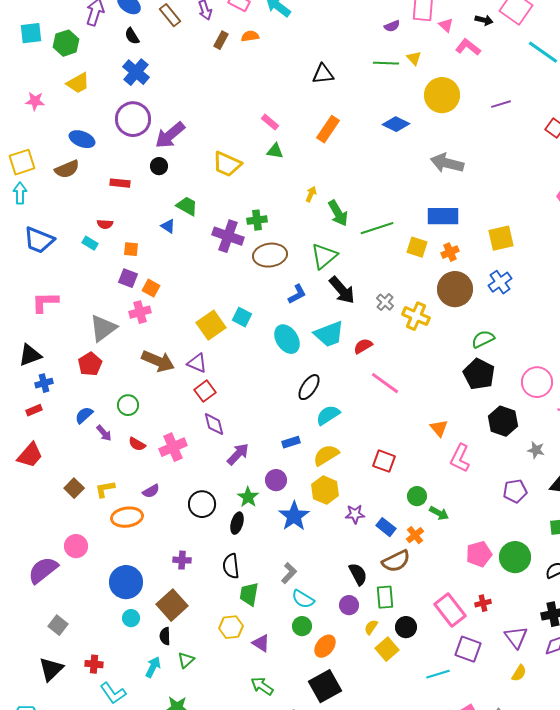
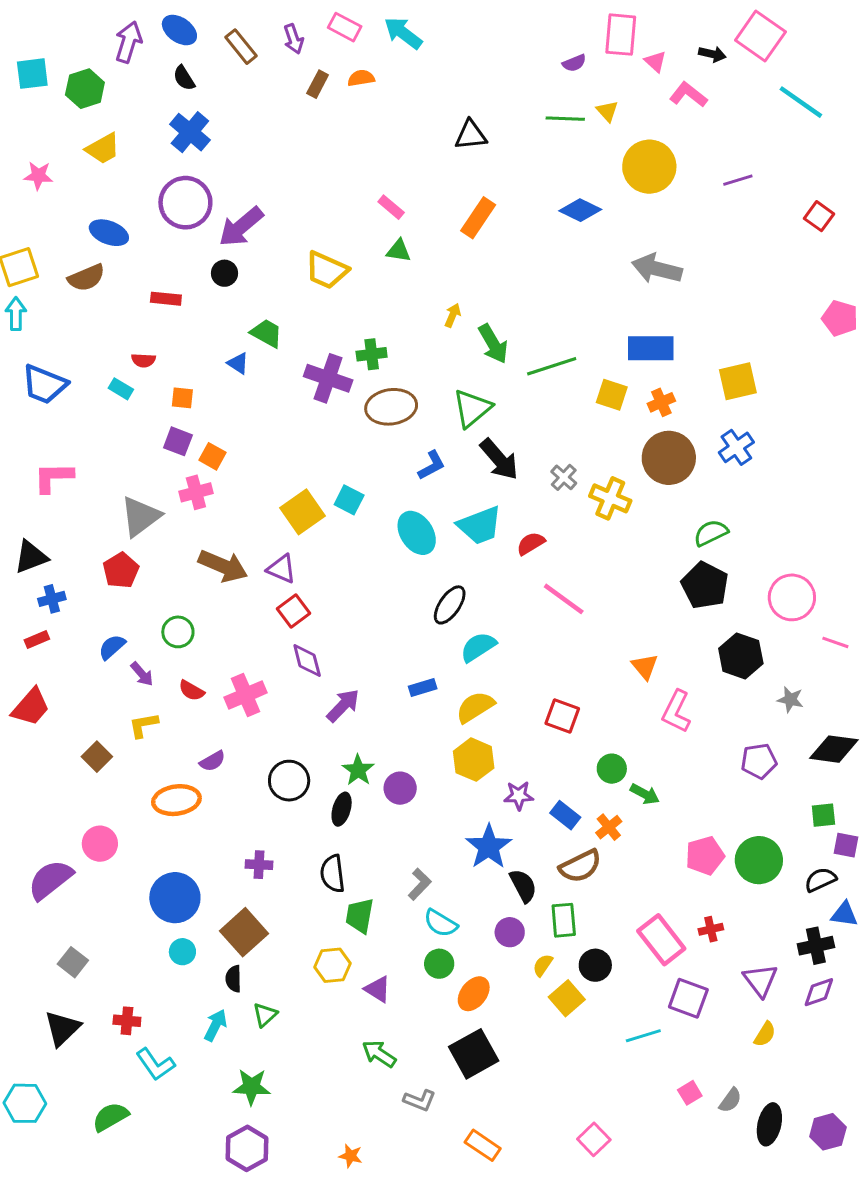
purple circle: (276, 480) -> (400, 788), moved
yellow L-shape: (105, 489) -> (143, 725), moved
blue star: (294, 516) -> (489, 847), moved

